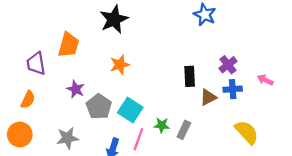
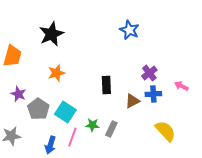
black rectangle: (190, 76) -> (106, 85), moved

